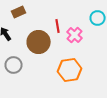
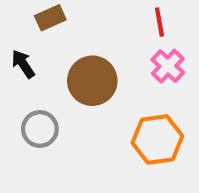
red line: (58, 26) -> (159, 22), moved

